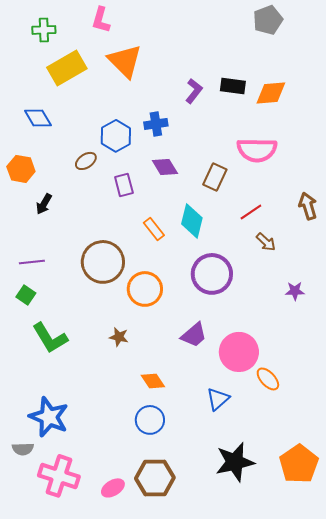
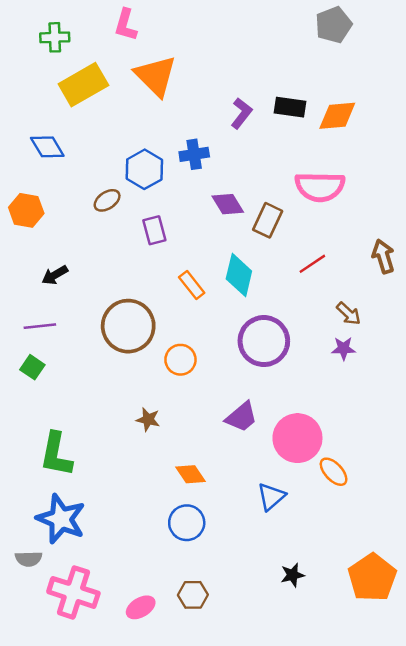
purple diamond: (165, 167) -> (228, 204), moved
black arrow: (44, 204) -> (55, 275), moved, turned 30
brown arrow: (266, 242) -> (348, 314), moved
orange circle: (145, 289) -> (180, 360), size x0.7
purple star: (295, 291) -> (344, 348), moved
green L-shape: (50, 338) -> (56, 454), moved, turned 42
black star: (235, 462) -> (292, 575), size x0.5
brown hexagon: (155, 478) -> (193, 595), size x0.6

